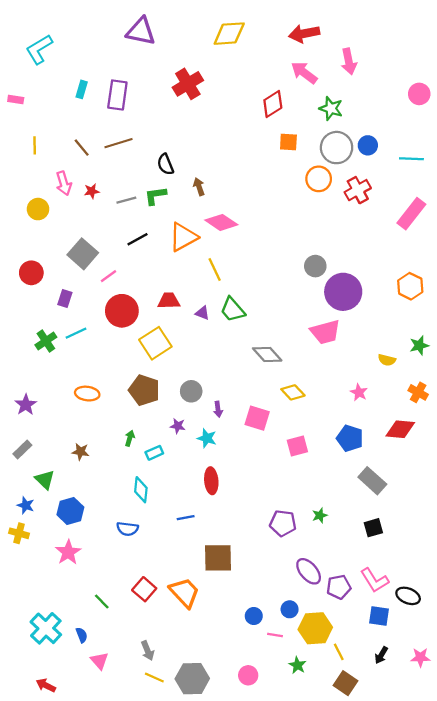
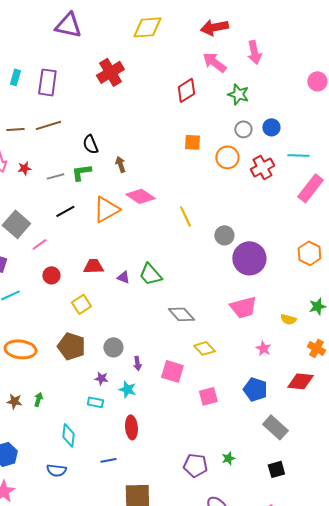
orange square: (288, 142) -> (192, 142), moved
brown line: (82, 148) -> (15, 129), turned -54
gray circle: (337, 148) -> (243, 129), size x0.6
cyan line: (411, 159) -> (298, 155), moved
yellow line: (215, 269) -> (185, 216), moved
red circle: (122, 311) -> (51, 275), size x0.6
pink trapezoid: (325, 332) -> (243, 307), moved
yellow square: (155, 343) -> (81, 304), size x0.7
orange ellipse: (87, 394) -> (20, 349), size x1.4
green arrow: (130, 438) -> (38, 399), moved
cyan rectangle: (154, 453) -> (95, 402), moved, turned 35

